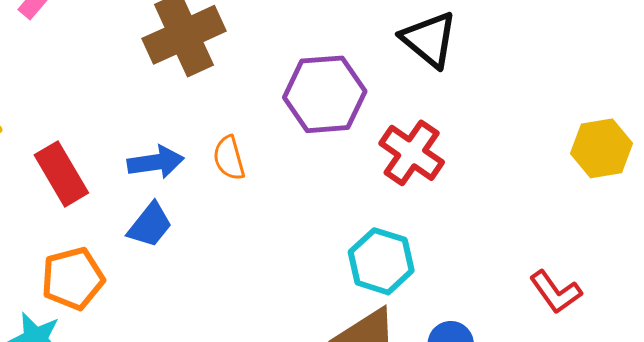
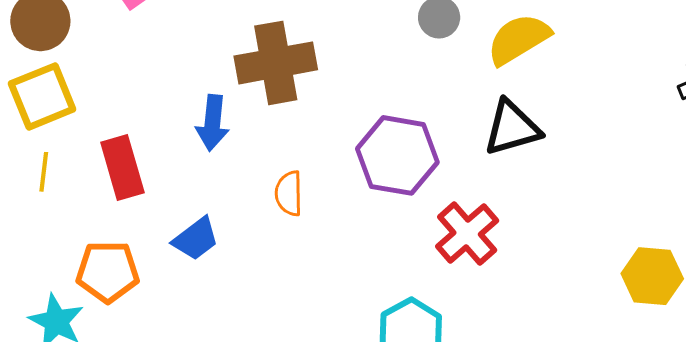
black triangle: (429, 39) -> (512, 128), turned 50
blue arrow: (156, 162) -> (212, 123), moved, turned 90

